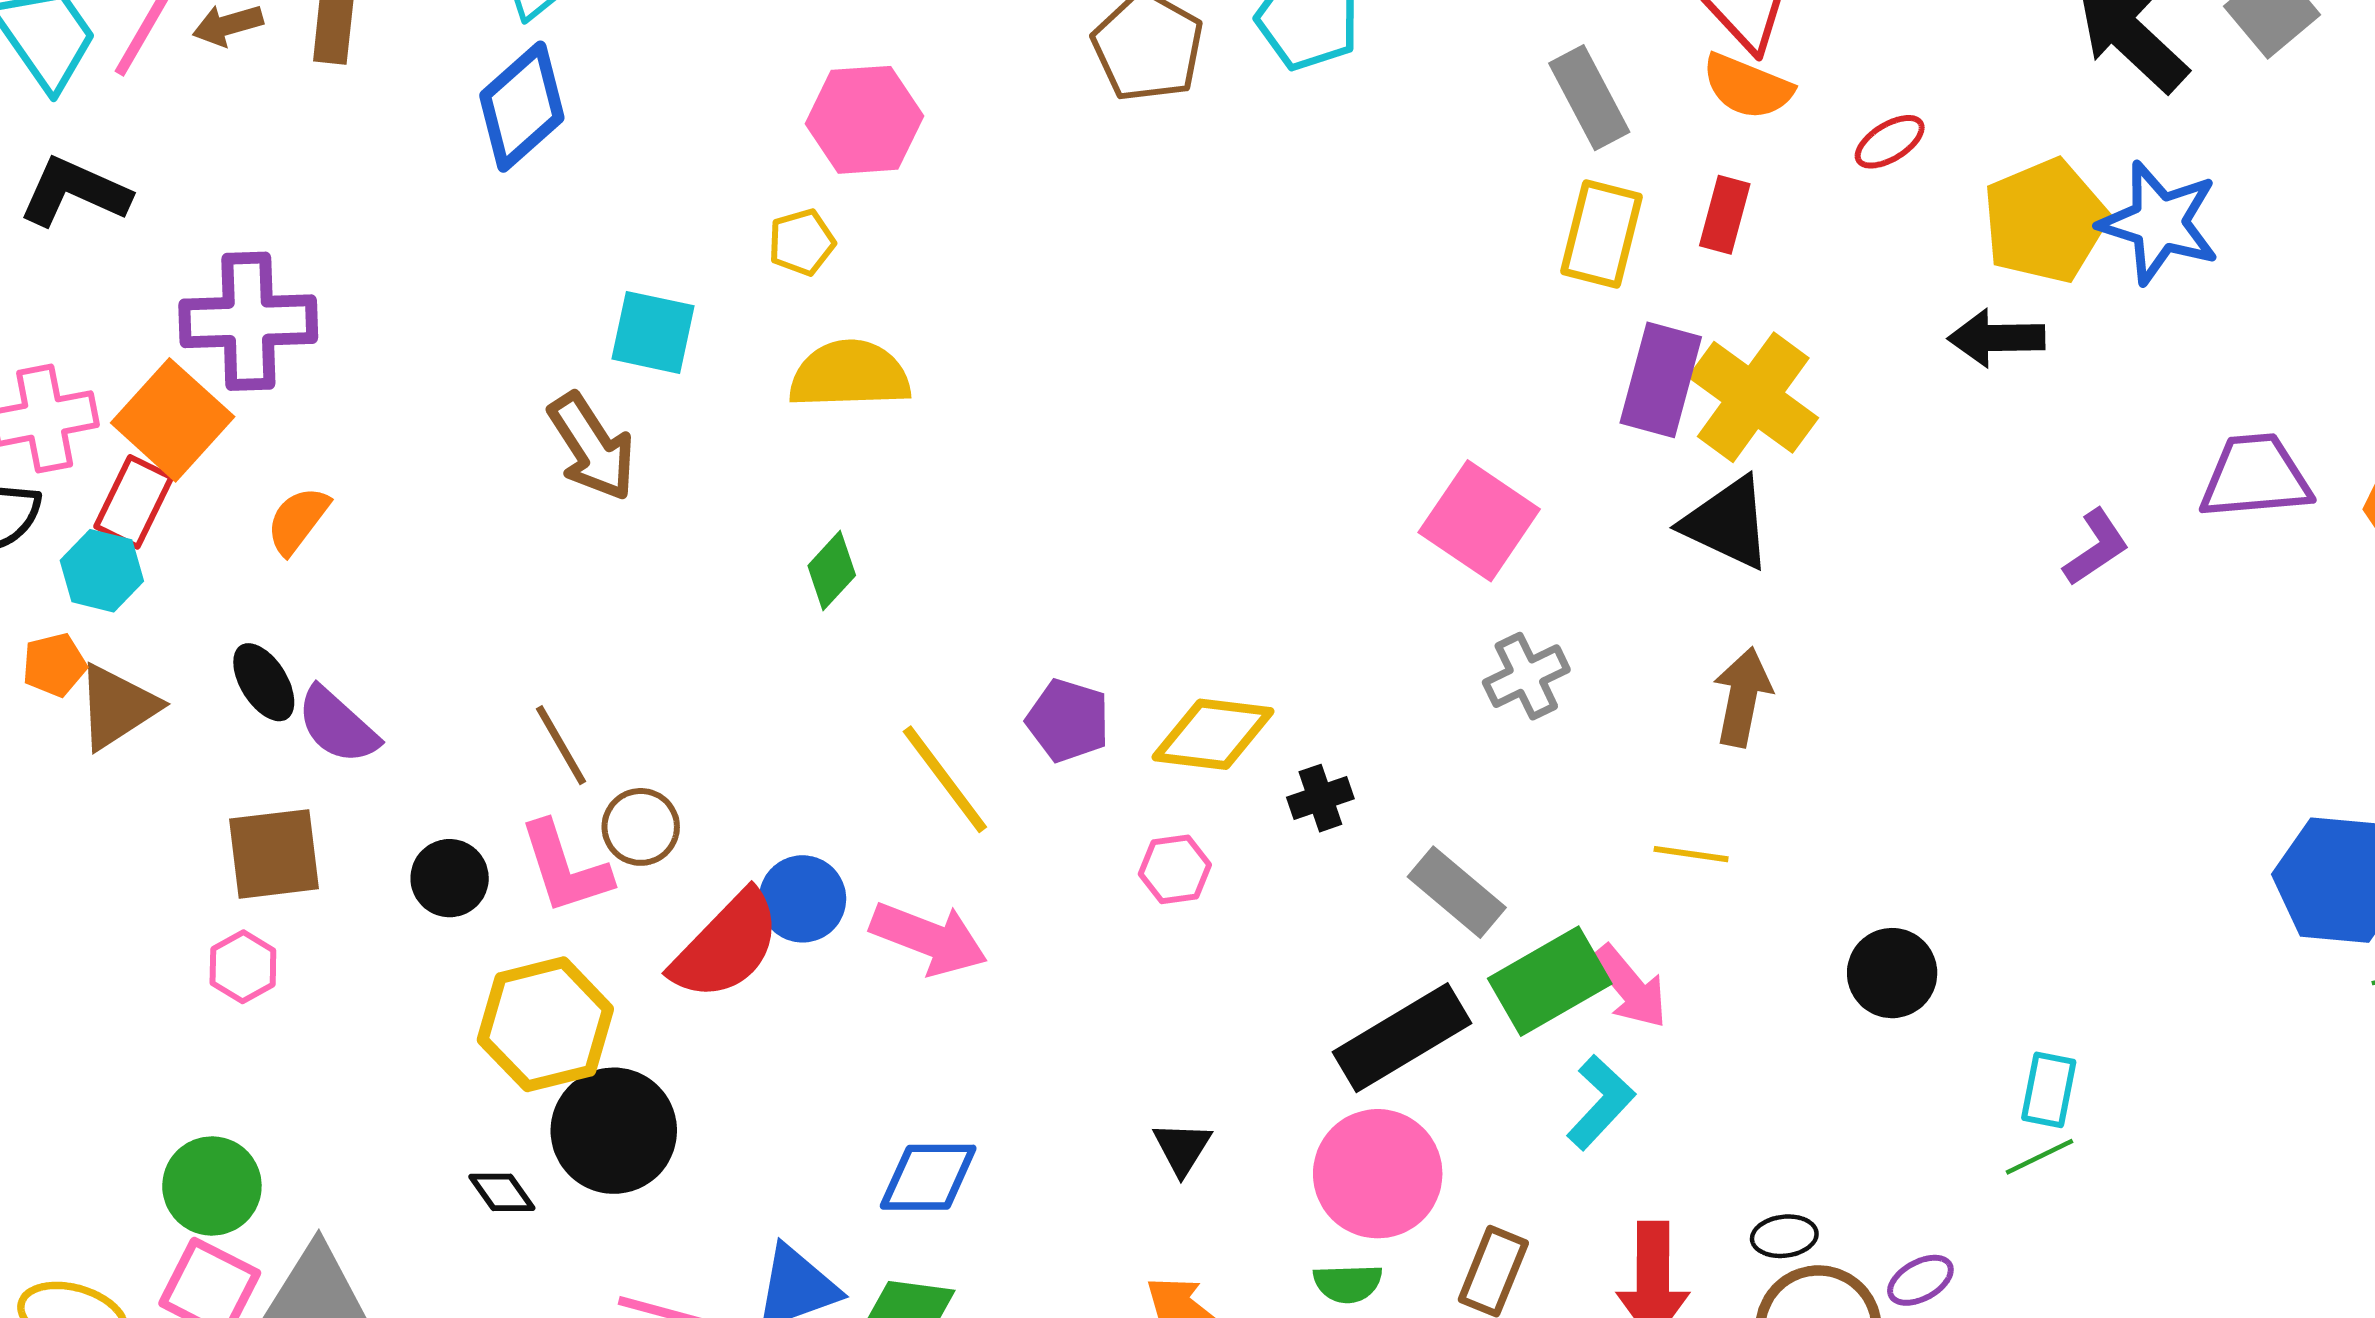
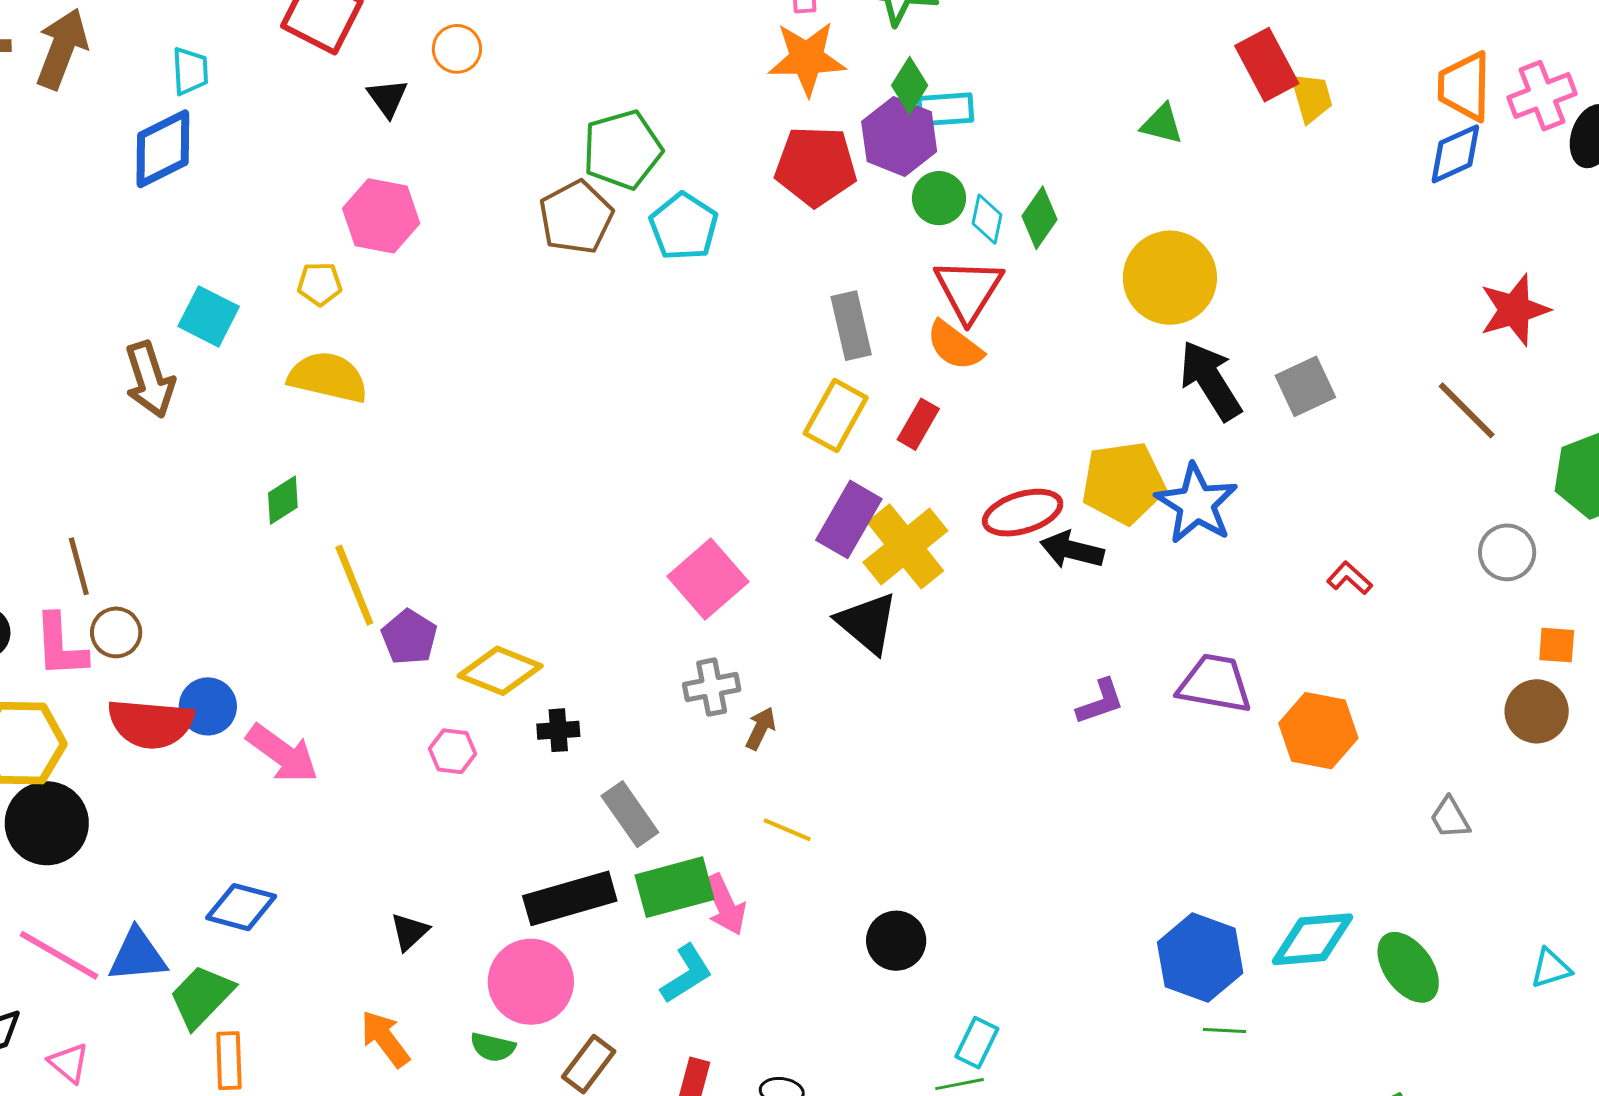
red ellipse: (1890, 142) -> (1023, 513), moved, size x1.6
brown arrow: (1742, 697) -> (761, 728), moved, size x0.7
yellow line: (945, 779) -> (354, 585), moved
red semicircle: (726, 946) -> (151, 724), turned 36

